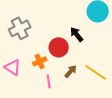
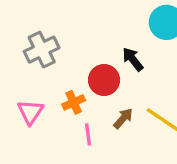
pink triangle: (13, 67) -> (30, 112), turned 30

